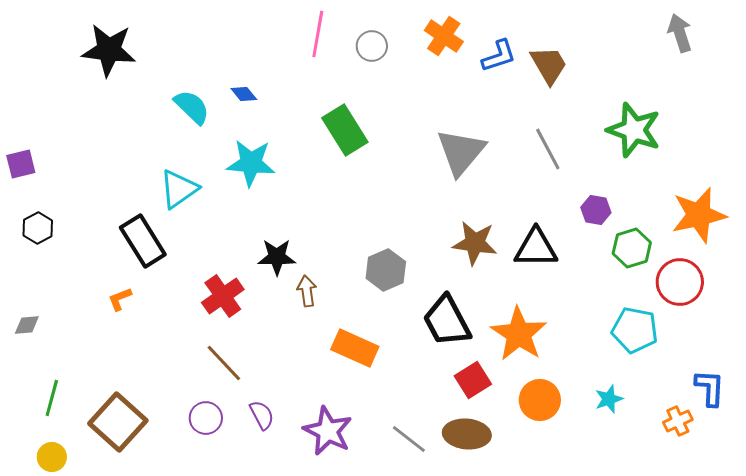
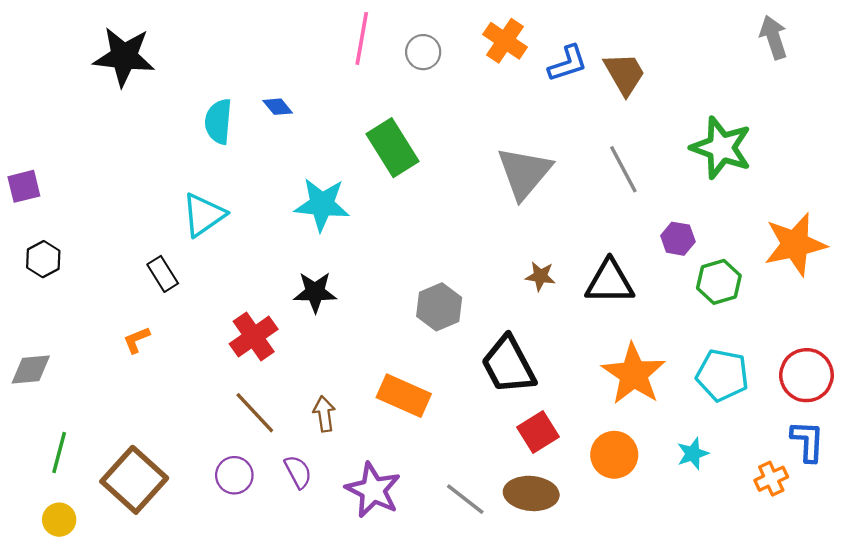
cyan semicircle: (192, 107) -> (218, 121), turned -129
cyan star: (251, 163) -> (322, 205), moved
black rectangle: (143, 241) -> (163, 274), size x0.6
brown star: (475, 243) -> (540, 276), size x0.6
red circle: (680, 282) -> (806, 375), moved
brown arrow: (307, 291) -> (324, 414), moved
gray diamond: (27, 325) -> (31, 369), size x1.4
orange star: (519, 334) -> (634, 374), moved

